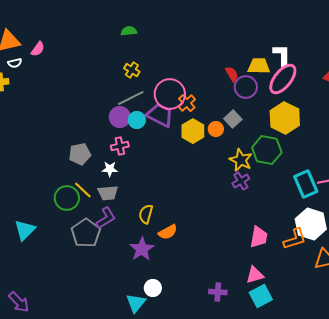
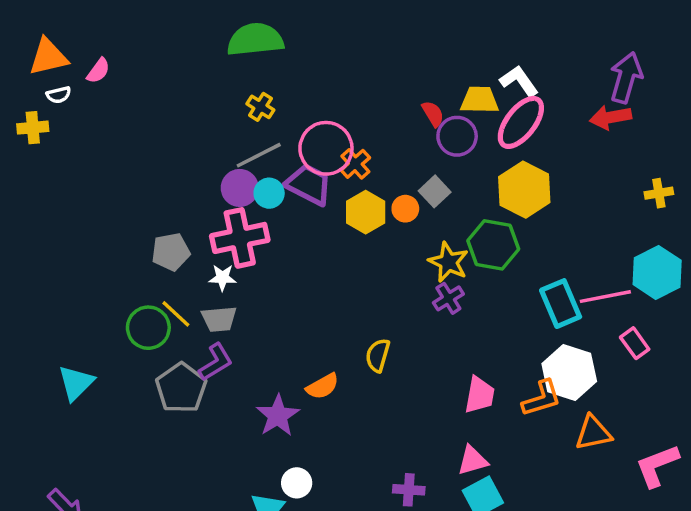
green semicircle: (129, 31) -> (255, 40), size x2.0
white L-shape: (282, 55) -> (519, 81), turned -35
pink cross: (120, 146) -> (240, 238), size x1.8
yellow semicircle: (146, 214) -> (378, 355), moved

